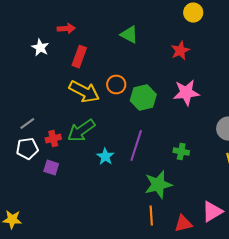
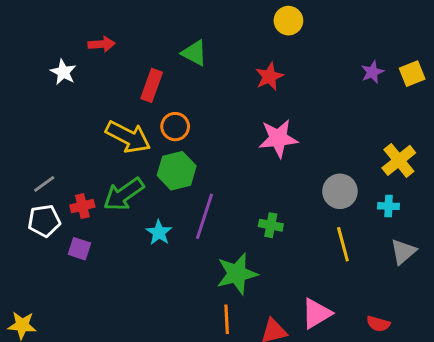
red rectangle: (79, 57) -> (152, 85), moved
green hexagon: (143, 98) -> (177, 171), moved

